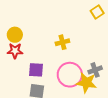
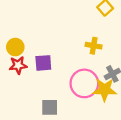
yellow cross: (62, 42) -> (94, 46), moved, turned 32
purple square: (36, 70) -> (43, 63), moved

